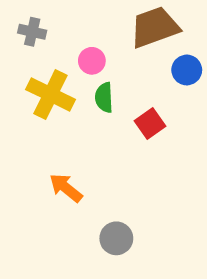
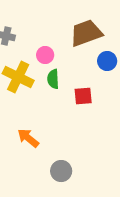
red square: (150, 124) -> (83, 96), turned 30

